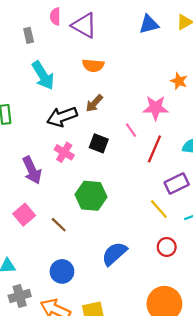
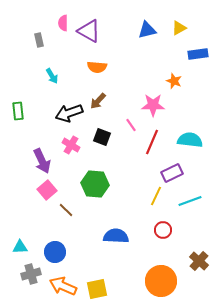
cyan arrow: (43, 75) -> (52, 76), size x0.6
yellow line: (159, 209) -> (156, 196), turned 66
pink square: (24, 215) -> (47, 190), moved
blue semicircle: (114, 254) -> (116, 236), turned 45
blue circle: (62, 271) -> (55, 252), moved

